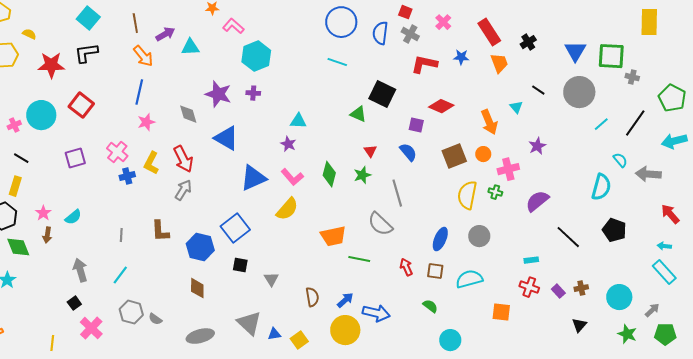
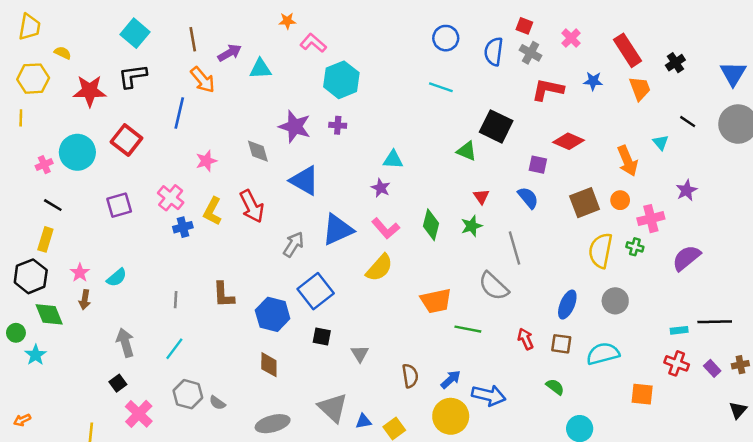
blue circle: (341, 22) -> (446, 38), size x0.7
blue line: (139, 92) -> (179, 113), moved
gray arrow: (183, 190) -> (293, 244), moved
black line: (568, 237) -> (715, 322), moved, turned -44

